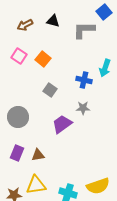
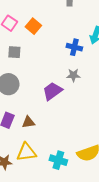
gray square: (50, 90) -> (14, 52), moved, turned -32

